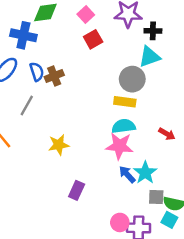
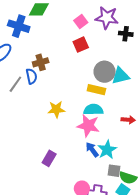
pink square: (86, 15) -> (81, 22), moved
red square: (93, 39) -> (81, 45), moved
cyan triangle: (149, 57) -> (120, 76), moved
blue semicircle: (37, 72) -> (31, 76), moved
red arrow: (167, 134) -> (128, 120), turned -32
yellow star: (59, 145) -> (56, 109), moved

